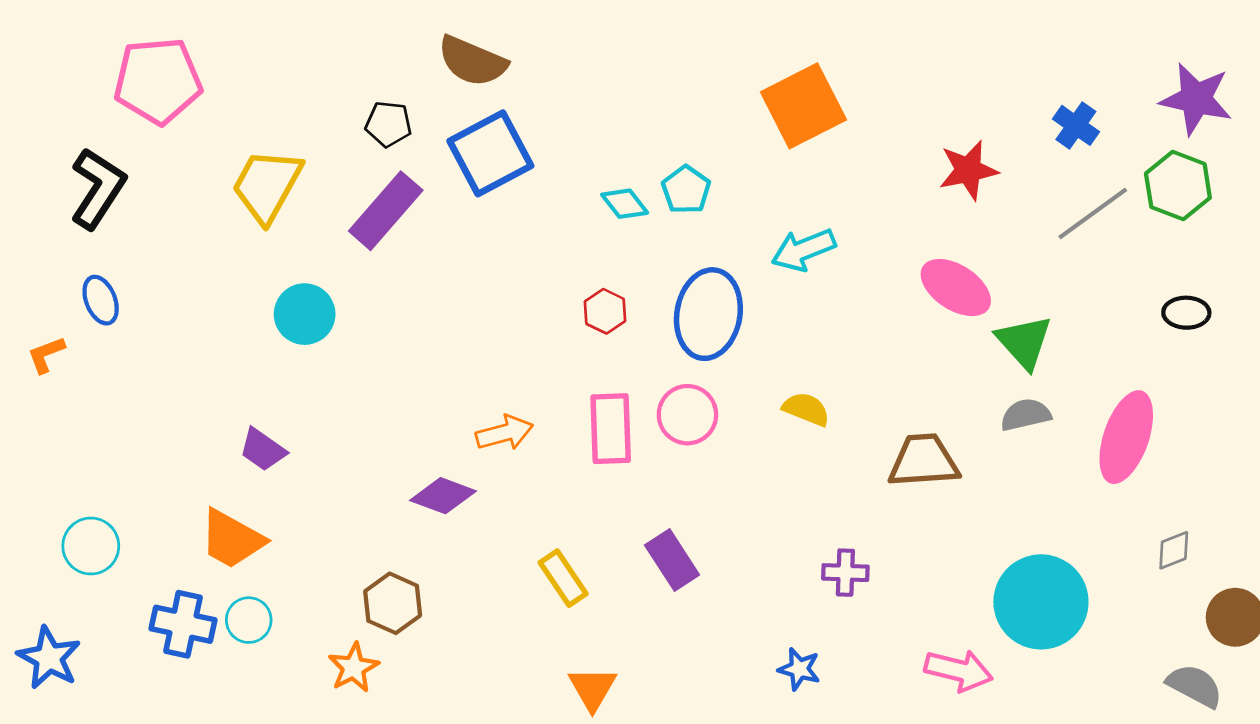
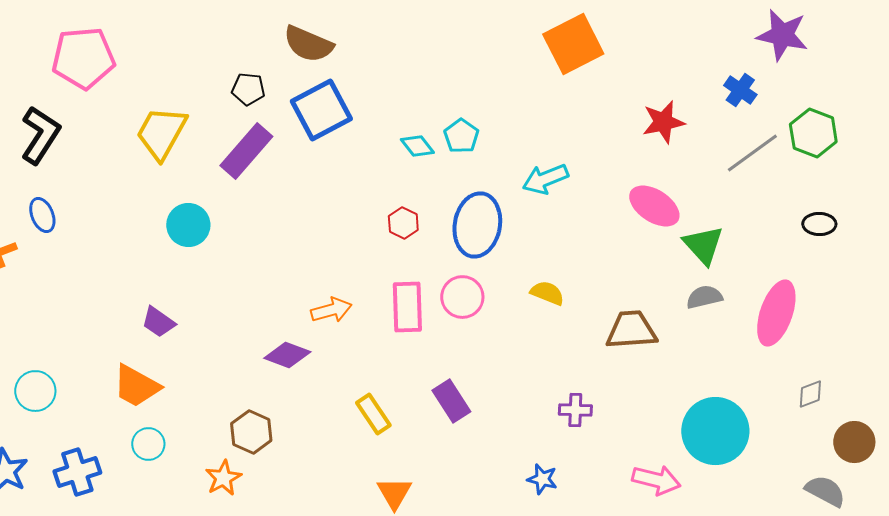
purple star: (1196, 99) -> (782, 35), moved
orange square: (803, 106) -> (573, 44), moved
blue cross: (183, 624) -> (77, 472), moved, turned -30

